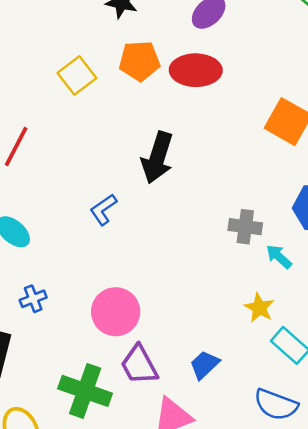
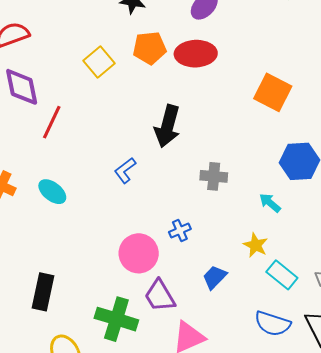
gray cross: (245, 227) -> (214, 176), moved
blue cross: (33, 299) -> (180, 230), moved
blue trapezoid: (204, 365) -> (215, 277), moved

